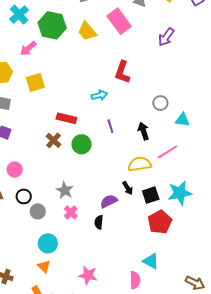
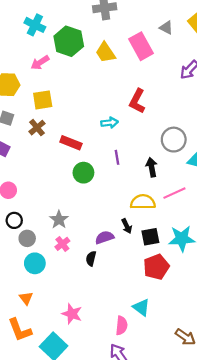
cyan cross: (19, 15) -> (35, 25), turned -30
gray circle: (160, 103) -> (174, 140), size x1.5
brown cross: (54, 140) -> (37, 128), moved
cyan circle: (48, 243) -> (35, 263), moved

